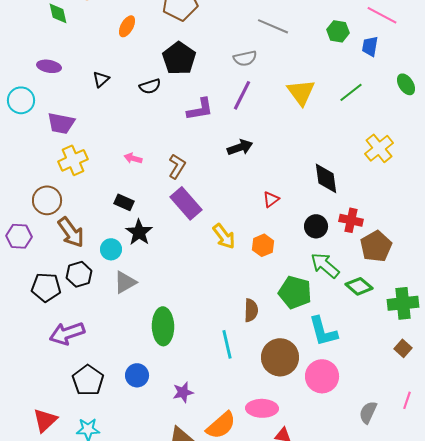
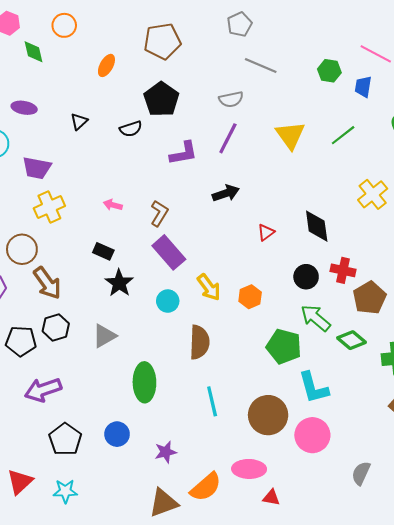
red triangle: (271, 199) -> (266, 232), moved
cyan circle: (111, 249) -> (168, 301), moved
brown semicircle: (251, 310) -> (199, 342), moved, size x1.4

